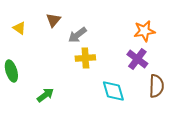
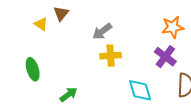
brown triangle: (53, 20) -> (61, 13), moved

